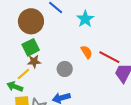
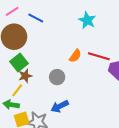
cyan star: (85, 19) -> (87, 20), moved
orange semicircle: (87, 52) -> (75, 56), turned 80

